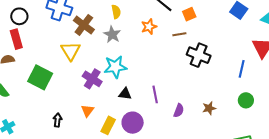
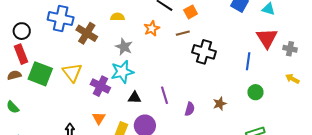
yellow semicircle: (116, 12) -> (118, 17), turned -72
gray star: (112, 34) -> (124, 47), moved
yellow triangle: (71, 51) -> (72, 72), moved
green square: (40, 77) -> (40, 74), moved

